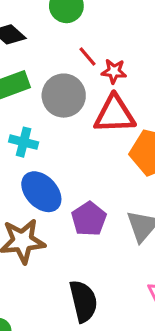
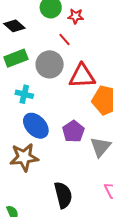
red star: (114, 71) -> (76, 16), moved
purple pentagon: (89, 219) -> (73, 131), moved

